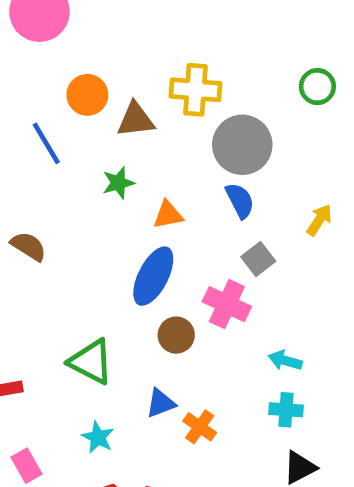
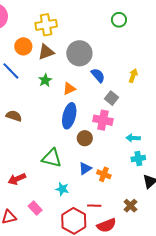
yellow cross: (196, 90) -> (46, 25), moved
gray circle: (242, 145) -> (79, 53), moved

